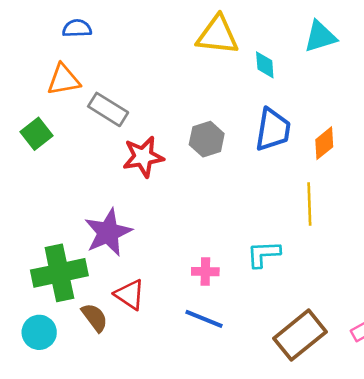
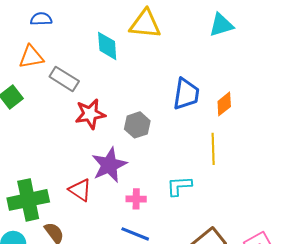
cyan diamond: (265, 65) -> (107, 46), moved, size x1.4
gray hexagon: (207, 139) -> (137, 125), moved
purple star: (108, 232) -> (109, 165), moved
red triangle: (130, 295) -> (80, 190), moved

